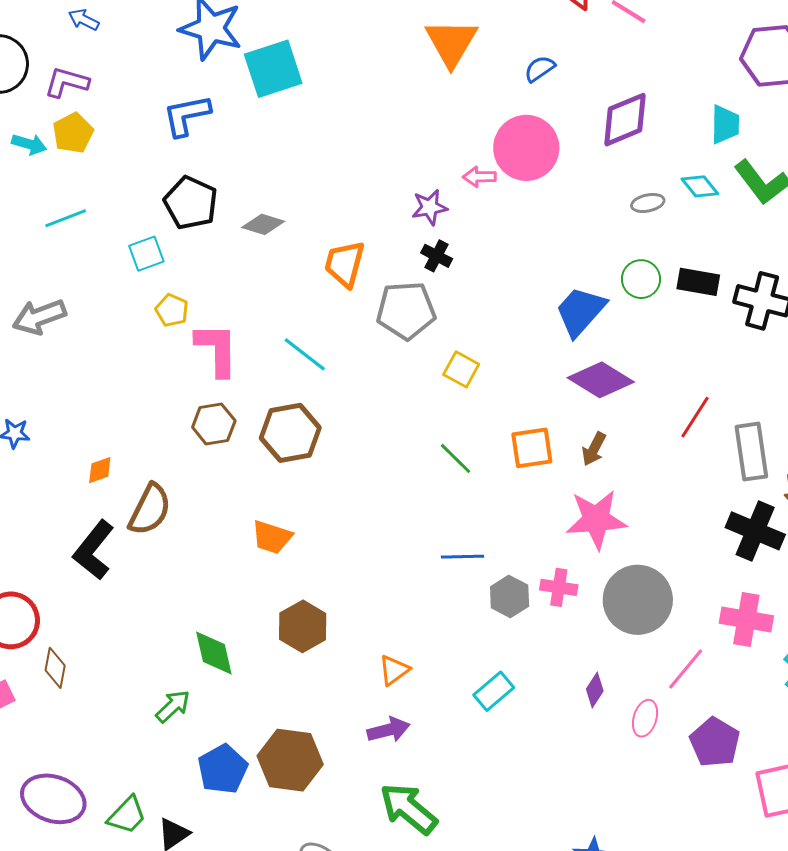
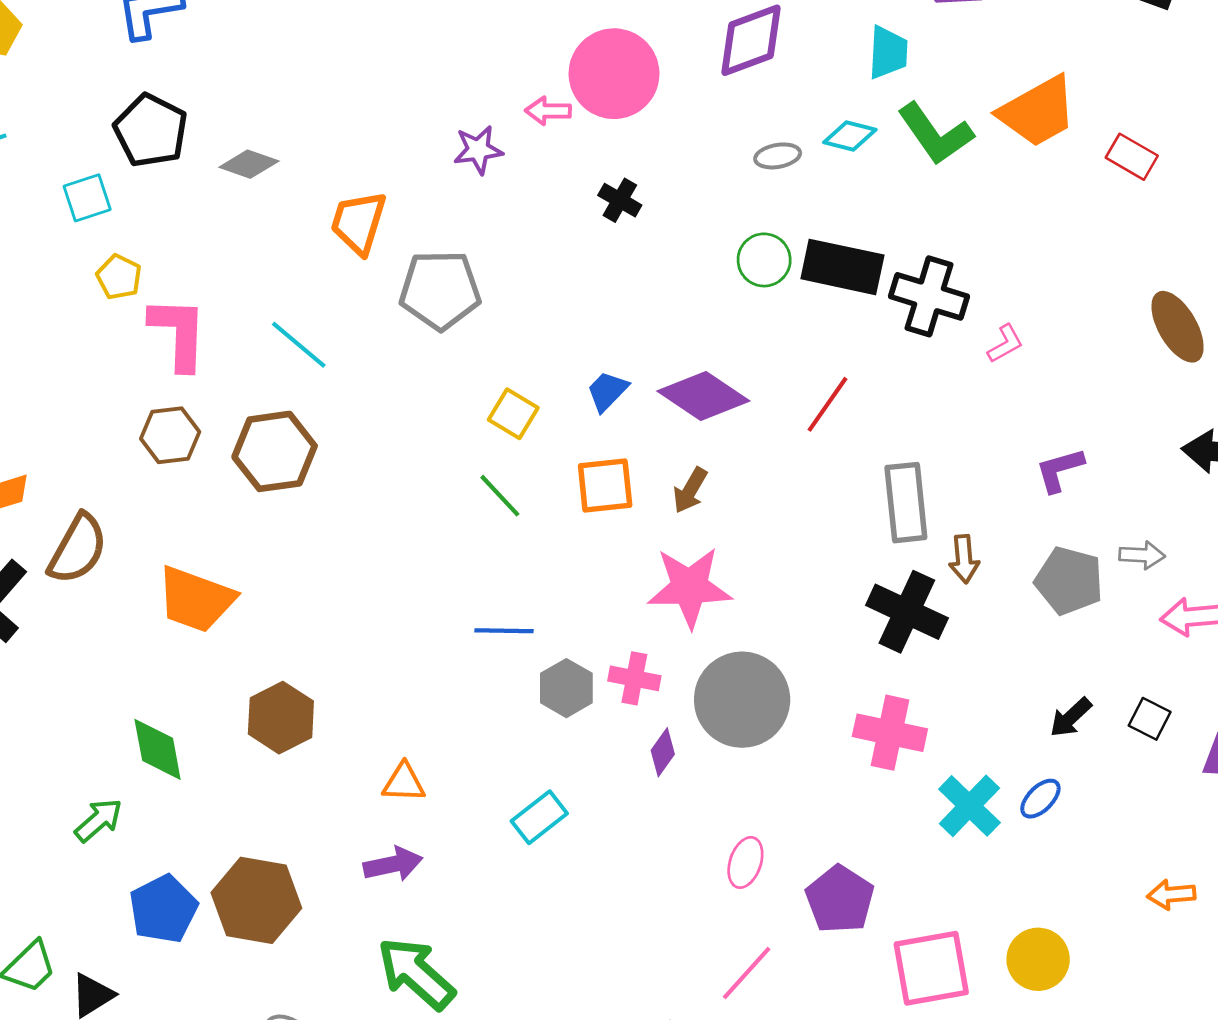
cyan diamond: (700, 186) -> (850, 136), turned -39
black cross: (437, 256) -> (620, 200), moved
black rectangle: (698, 282) -> (842, 267), size x1.4
blue trapezoid: (580, 311) -> (607, 391), moved, size x0.6
yellow square: (461, 369) -> (513, 414), moved
red line: (695, 417) -> (827, 404), moved
orange trapezoid: (272, 537) -> (196, 599), moved, size x1.4
pink line: (686, 669) -> (747, 973), moved
orange triangle: (394, 670) -> (404, 783), turned 36
purple diamond: (595, 690) -> (663, 752), moved

